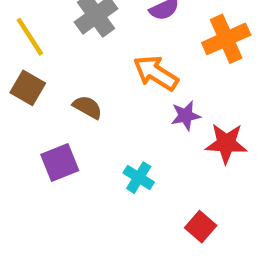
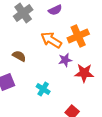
orange cross: (226, 39) -> (78, 36), moved

